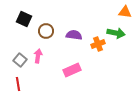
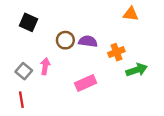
orange triangle: (125, 12) -> (131, 14), moved
brown circle: (46, 31) -> (65, 40), moved
green arrow: (116, 33) -> (137, 70), moved, turned -30

